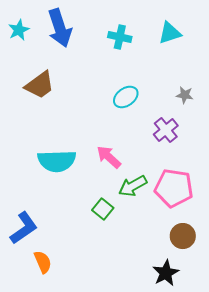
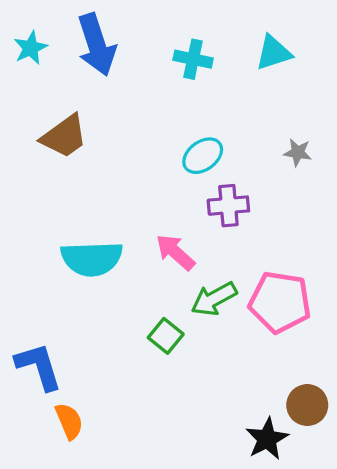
purple cross: (166, 130) -> (228, 206), moved, turned 35
blue L-shape: (24, 228) -> (39, 366), turned -72
brown circle: (183, 236) -> (307, 405), moved

